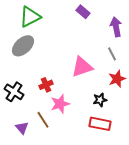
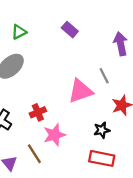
purple rectangle: (83, 12) -> (70, 30), moved
green triangle: (30, 17) -> (19, 32), size x0.6
gray line: (112, 54) -> (104, 76), moved

